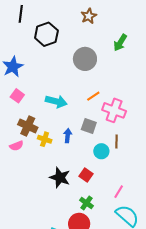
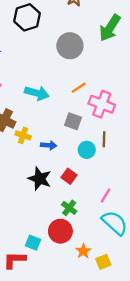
green arrow: (120, 43) -> (110, 28), size x1.4
blue arrow: (68, 136) -> (49, 145), moved, turned 88

